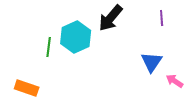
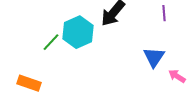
green line: (49, 47) -> (51, 42), turned 36

